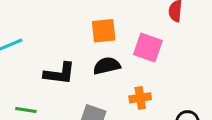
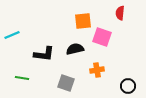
orange square: (104, 31) -> (83, 21), moved

